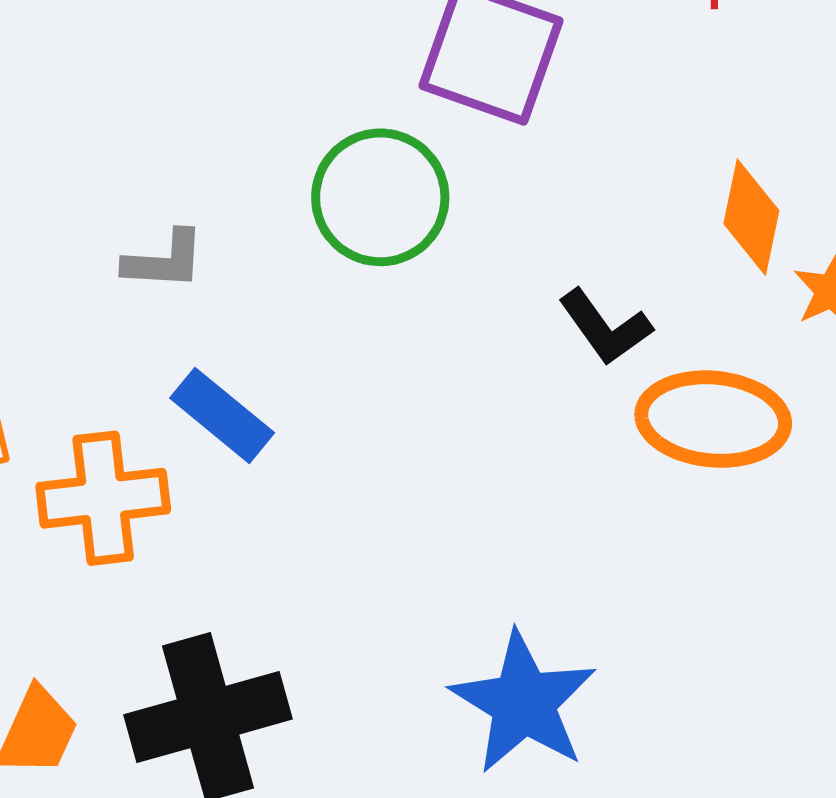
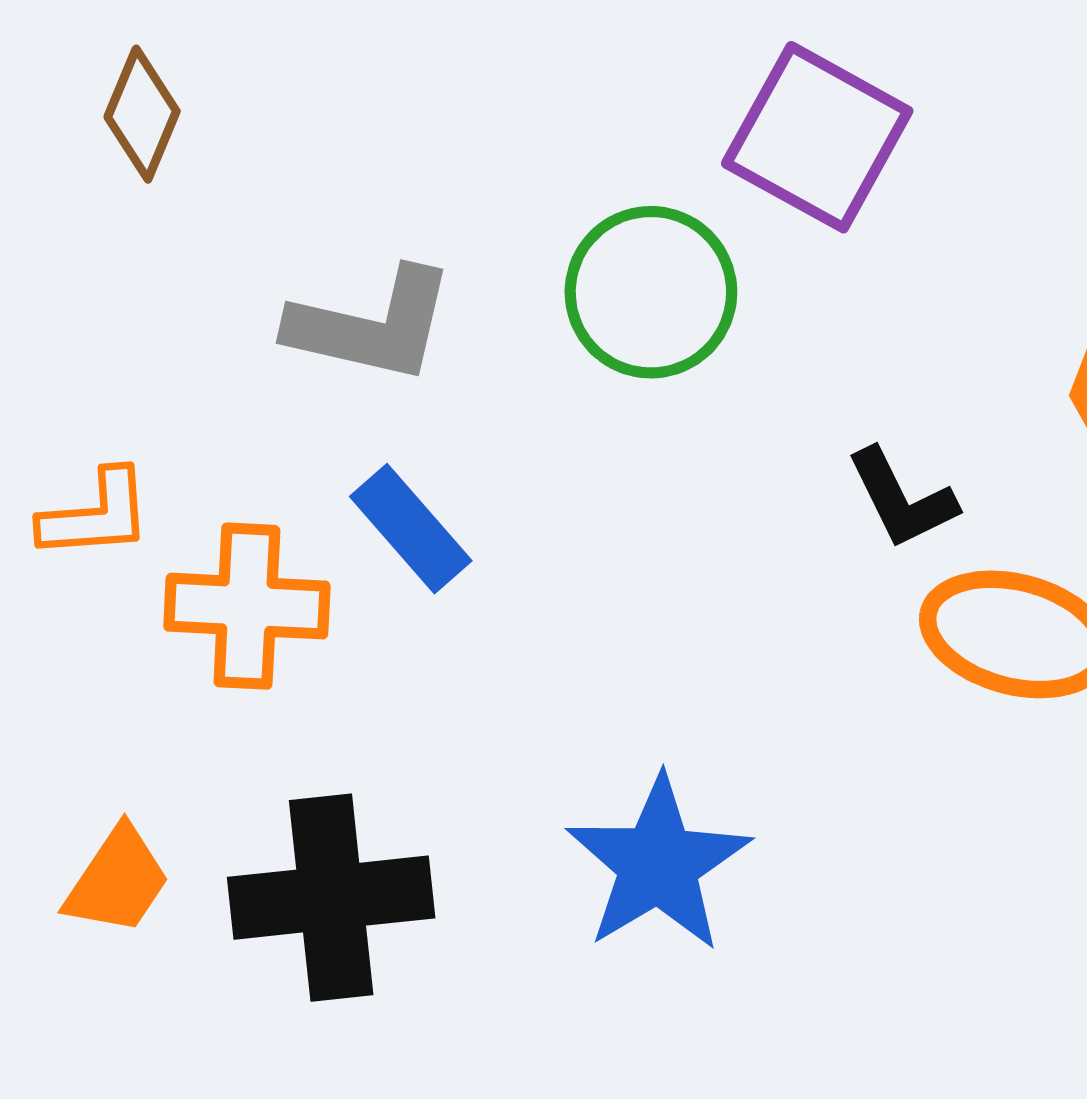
gray L-shape: (164, 260) -> (371, 325), size x1.6
blue star: (523, 703) -> (658, 864), moved

